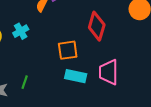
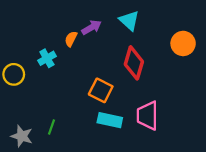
cyan cross: (21, 31) -> (47, 58), moved
orange square: (68, 50) -> (101, 90), turned 35

